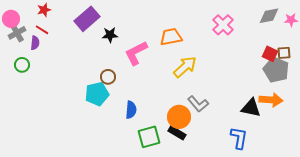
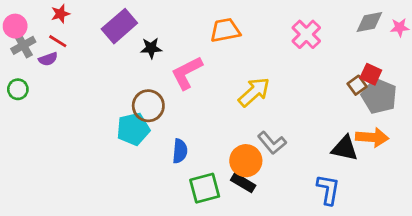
orange trapezoid: (171, 37) -> (225, 30), moved
purple semicircle: (35, 43) -> (48, 59), turned 64
brown square: (284, 53) -> (357, 85), moved, turned -32
green circle: (22, 65) -> (18, 89), moved
brown circle: (108, 77) -> (148, 106), size x1.5

